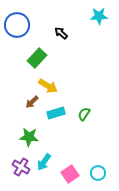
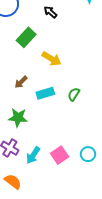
yellow arrow: (48, 86) -> (51, 59), moved
cyan arrow: (44, 162) -> (33, 155), moved

